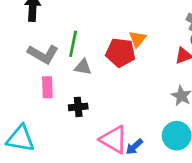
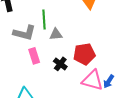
red pentagon: (120, 53) -> (84, 54), moved
black cross: (78, 107) -> (60, 64), turned -32

